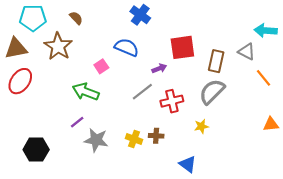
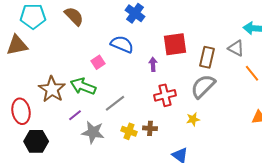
brown semicircle: (76, 18) -> (74, 16), size x1.5
brown star: (58, 46) -> (52, 89), moved
purple arrow: (159, 68) -> (153, 64), turned -72
red ellipse: (20, 81) -> (21, 111), moved, turned -45
gray line: (142, 92) -> (115, 103), moved

